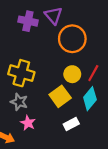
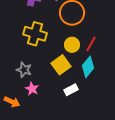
yellow cross: (21, 73) -> (35, 34), moved

